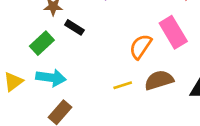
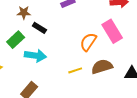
cyan arrow: (51, 78) -> (35, 56), moved

